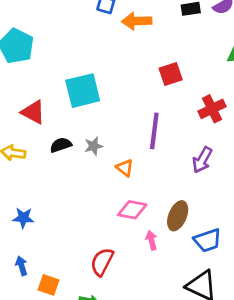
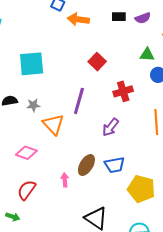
red square: (171, 74) -> (97, 62), turned -36
orange triangle: (125, 168) -> (53, 124), size x1.6
pink diamond: (132, 210) -> (26, 153), moved
blue trapezoid: (208, 240) -> (115, 165), moved

